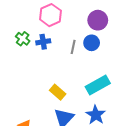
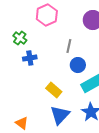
blue cross: (43, 42) -> (30, 58), moved
blue circle: (92, 43) -> (78, 65), moved

